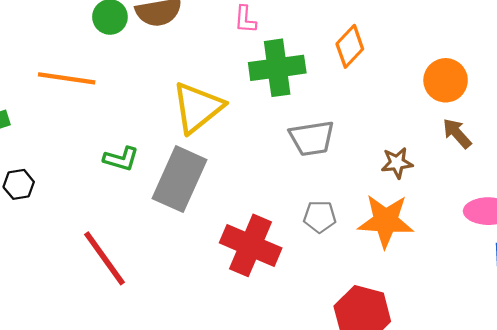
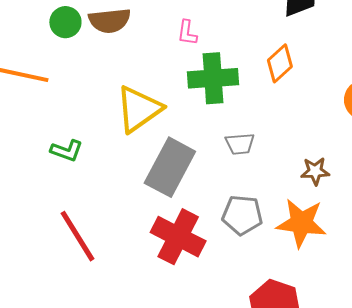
gray trapezoid: (312, 138) -> (240, 144), size x0.7
gray rectangle: (180, 179) -> (170, 167), moved
gray pentagon: (320, 217) -> (242, 215), size x1.4
red line: (104, 258) -> (78, 236), moved

